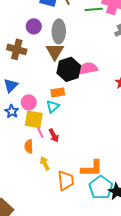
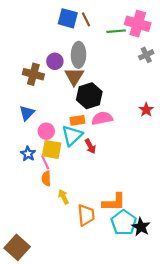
purple circle: (34, 26) -> (55, 61), moved
pink semicircle: (88, 68) -> (102, 118), moved
cyan triangle: (53, 106) -> (72, 135), size x1.5
blue star: (12, 111) -> (28, 154), moved
pink line: (40, 131) -> (45, 162), moved
red arrow: (54, 135) -> (90, 146), moved

